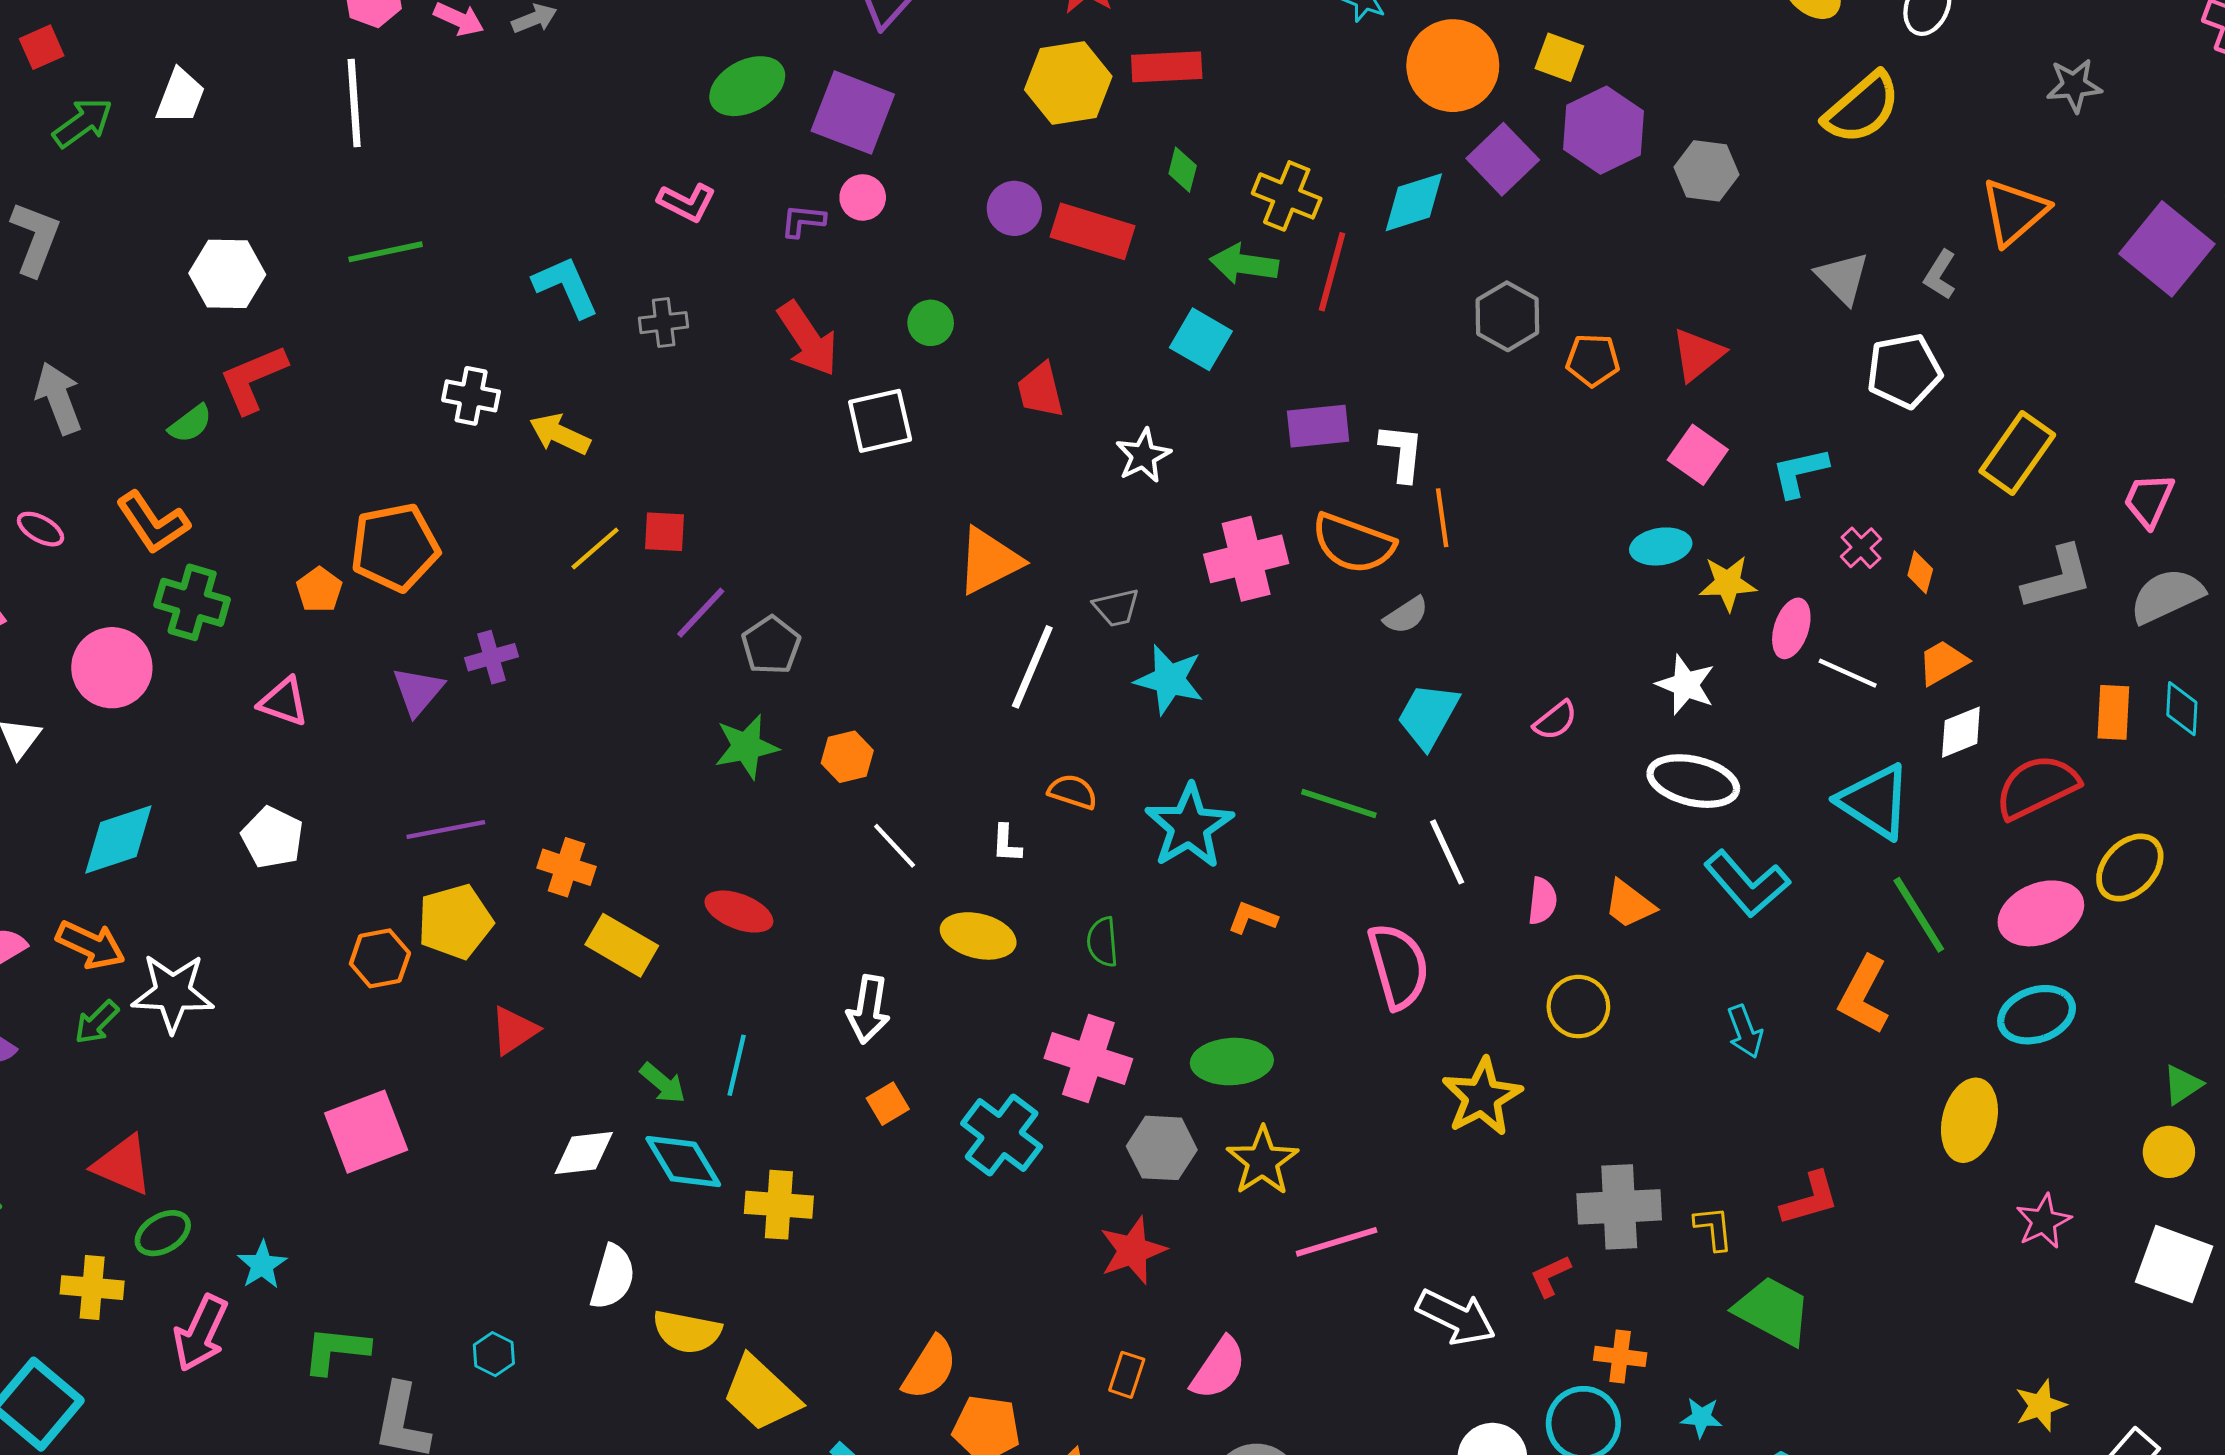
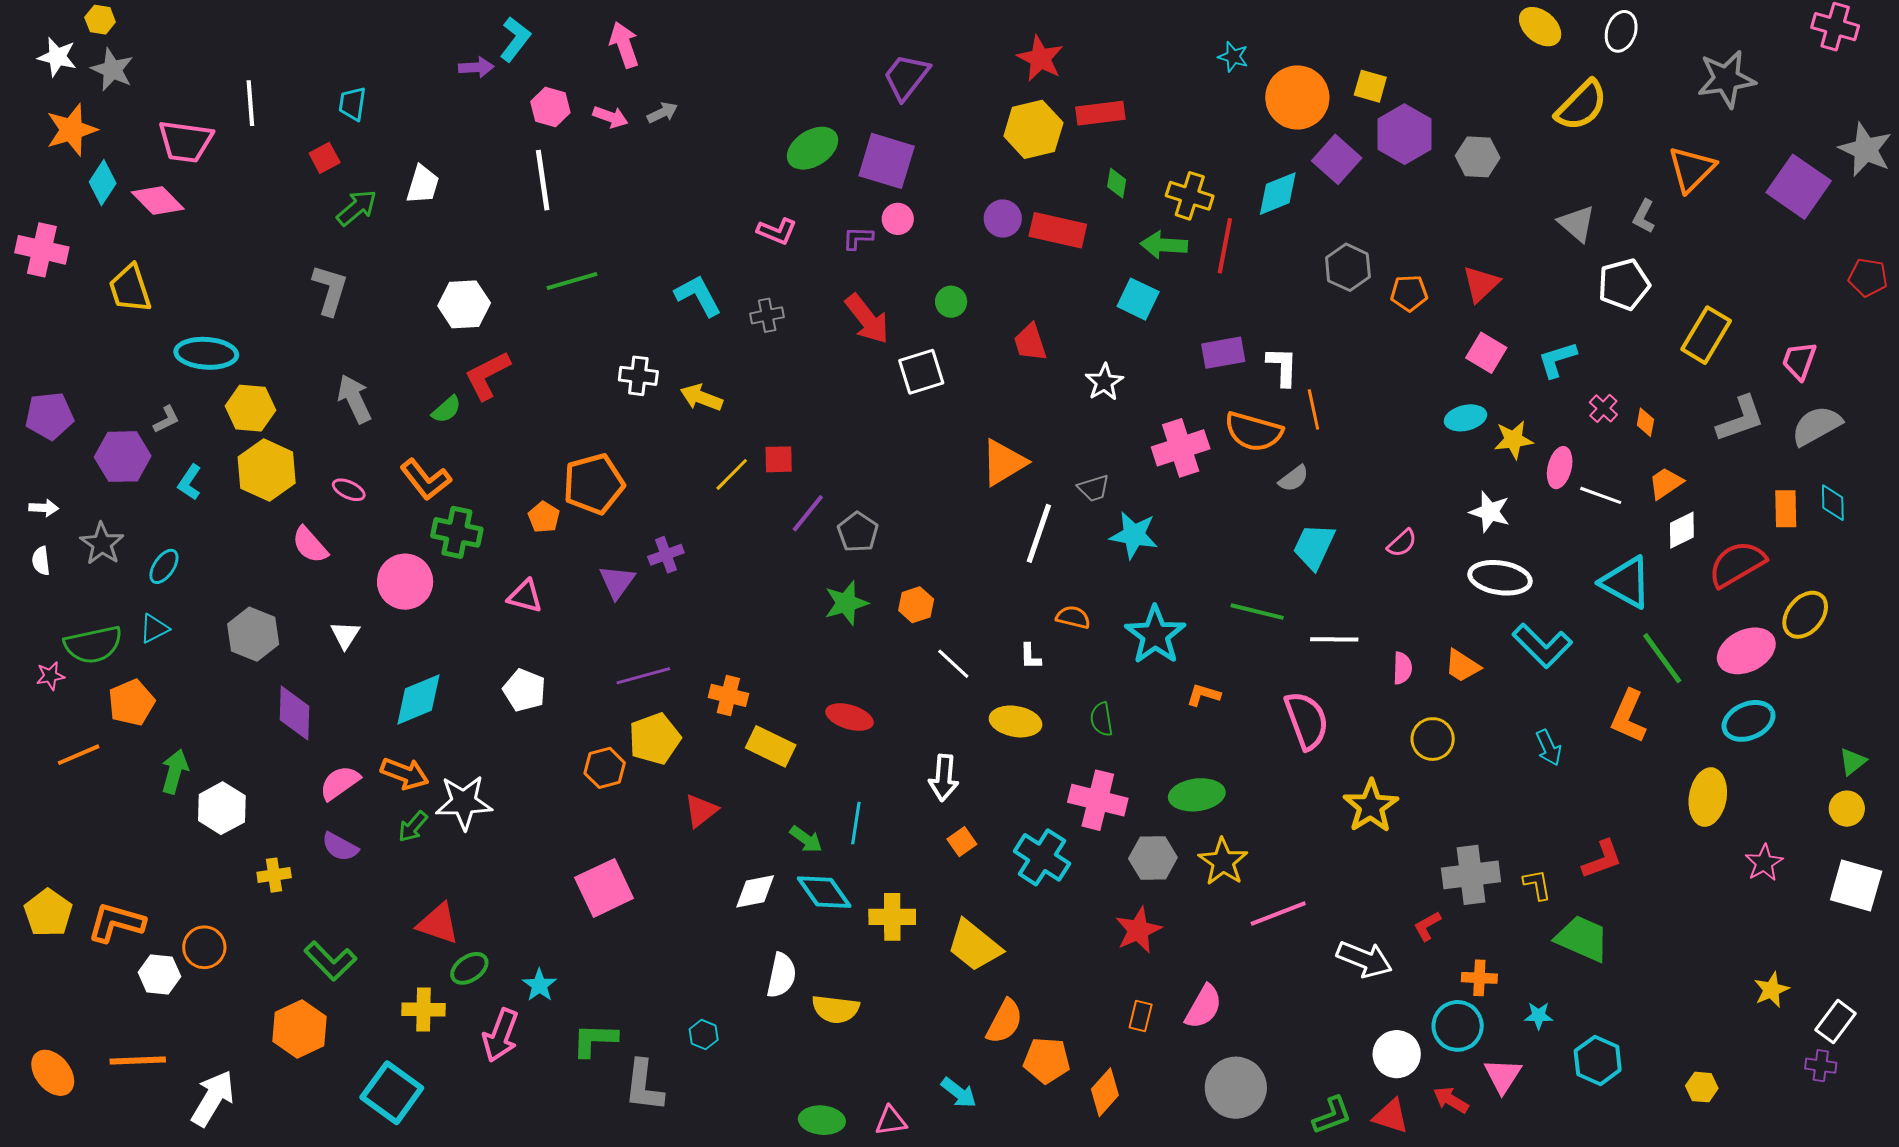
gray star: (2074, 85) -> (1726, 79), size x1.5
white line: (1447, 852) -> (1334, 639), turned -60
yellow trapezoid: (761, 1394) -> (974, 946), moved

